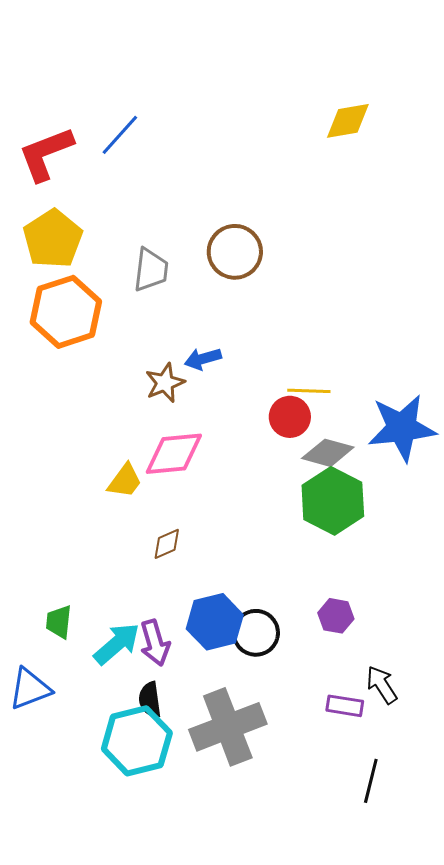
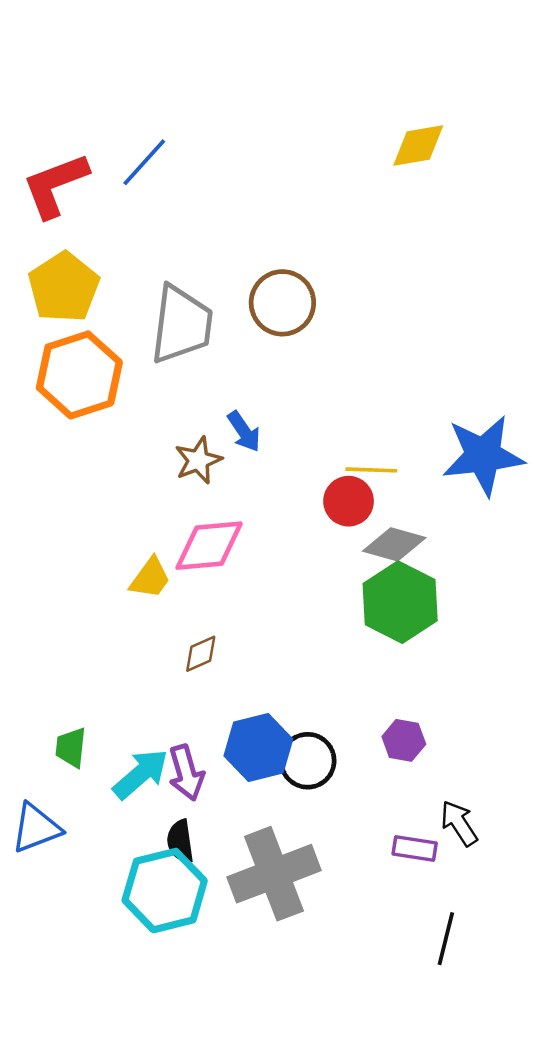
gray trapezoid: (151, 270) -> (181, 324), size x1.5
blue arrow: (203, 359) -> (244, 431), turned -108
blue star: (402, 428) -> (483, 455), moved

